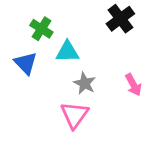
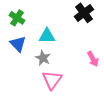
green cross: (41, 29) -> (17, 18), moved
gray star: (85, 83) -> (43, 58), moved

